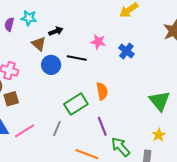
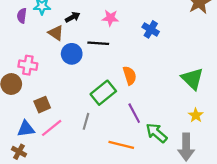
pink star: (98, 42) -> (110, 18), moved
brown square: (11, 99) -> (42, 105), moved

